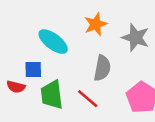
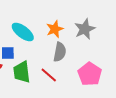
orange star: (96, 24) -> (55, 29), moved
gray star: (135, 38) -> (85, 29), turned 30

